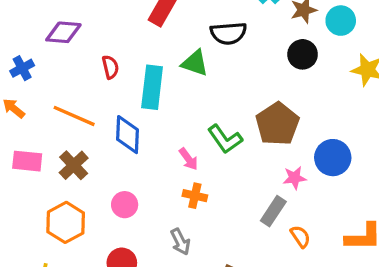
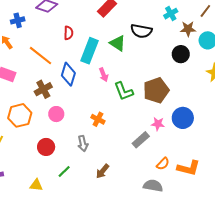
pink arrow: (188, 159) -> (104, 75), moved
brown cross: (74, 165) -> (43, 89), moved
orange semicircle: (300, 237) -> (163, 164), moved, turned 64

